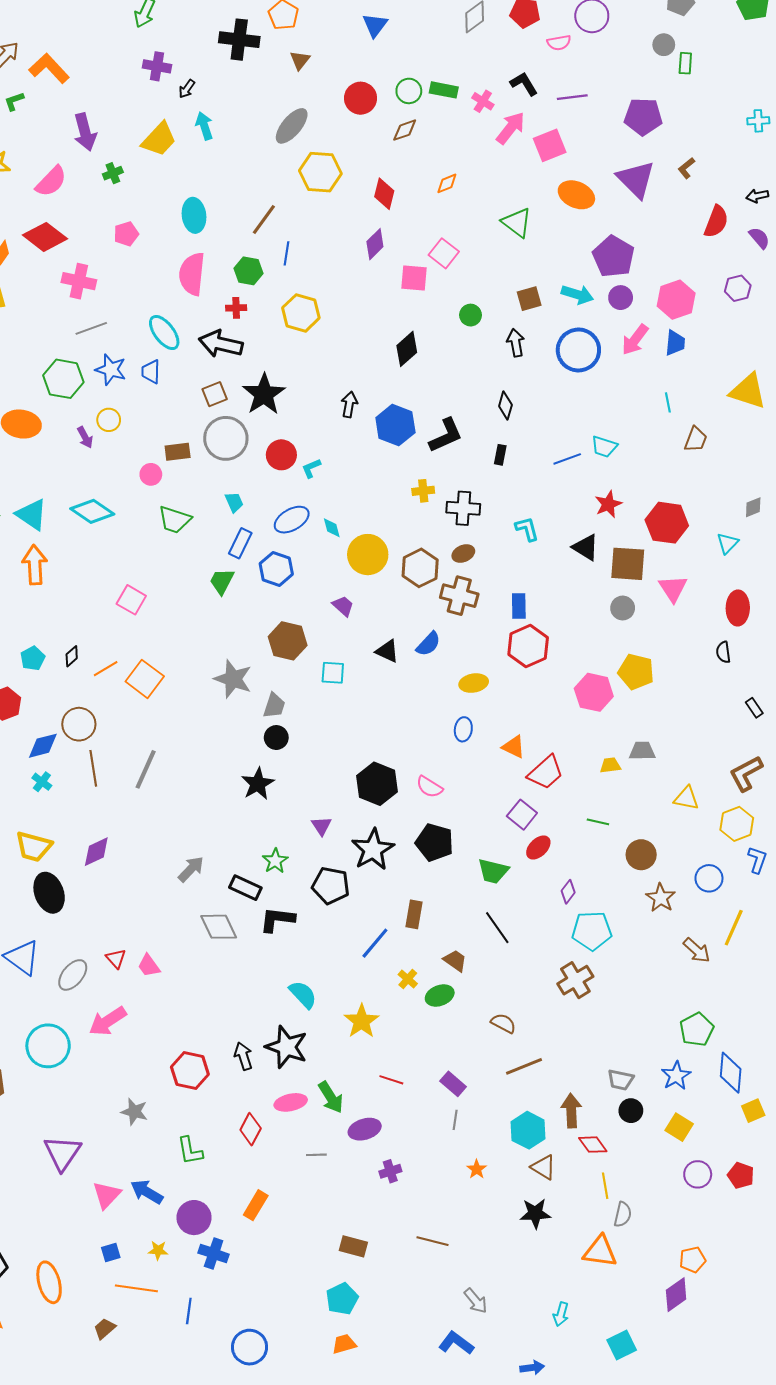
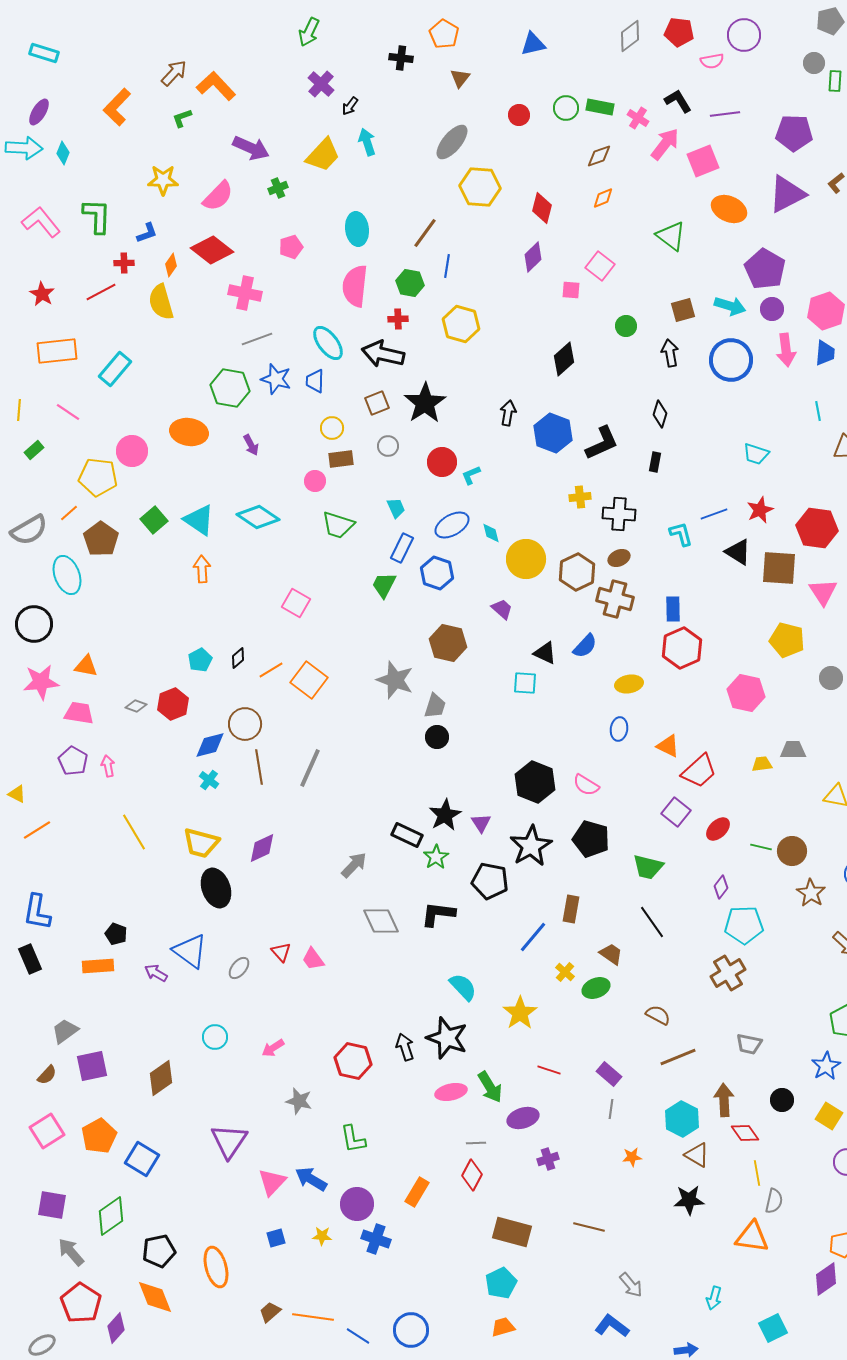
blue triangle: (375, 25) -> (533, 44), turned 40
black cross: (239, 40) -> (401, 58), size x0.6
purple cross: (157, 66) -> (321, 84), turned 32
red circle: (361, 98) -> (519, 115), size x0.7
brown diamond: (405, 130) -> (599, 156), moved
purple arrow: (85, 132) -> (251, 148), turned -51
purple triangle: (636, 179) -> (787, 194), turned 48
pink square: (414, 278) -> (571, 290), size x0.7
pink arrow: (635, 340) -> (786, 350), turned -44
yellow circle: (109, 420) -> (332, 428), moved
gray circle: (226, 438) -> (388, 446), size x0.5
blue line: (567, 459) -> (714, 514), moved
orange arrow: (35, 565) -> (202, 569), size x0.7
gray circle: (623, 608) -> (831, 678), moved
yellow pentagon: (636, 672) -> (787, 640), moved
cyan square: (333, 673) -> (525, 683), moved
black star: (258, 784) -> (445, 815), moved
green line: (598, 822) -> (761, 847), moved
red ellipse: (538, 847) -> (718, 829), moved
black rectangle: (245, 888) -> (407, 835), moved
gray ellipse: (73, 975) -> (239, 968), size x0.7
pink arrow: (108, 1021) -> (273, 1048), moved, size x0.6
cyan circle: (48, 1046) -> (215, 1037), size x0.6
gray trapezoid: (621, 1080) -> (749, 1044), moved
red diamond: (251, 1129) -> (472, 1175), moved
orange star: (477, 1169) -> (632, 1157), turned 30
brown rectangle: (353, 1246) -> (512, 1232), size x1.4
orange line: (136, 1288) -> (313, 1317), moved
blue line: (189, 1311) -> (358, 1336), moved, turned -65

